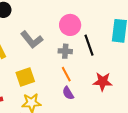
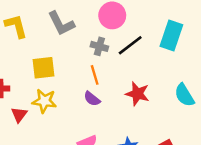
black line: (89, 45) -> (130, 45), turned 60
purple semicircle: (68, 93) -> (92, 99), turned -32

